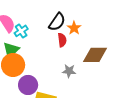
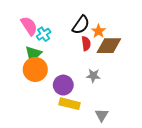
brown diamond: (95, 55) -> (109, 46), moved
purple circle: (28, 85) -> (63, 85), moved

